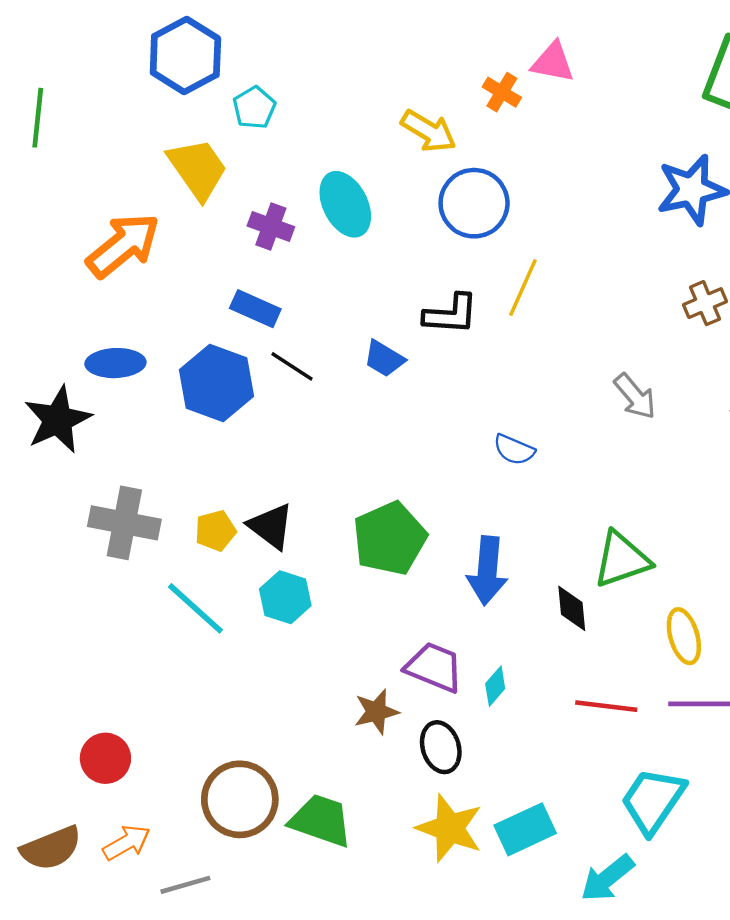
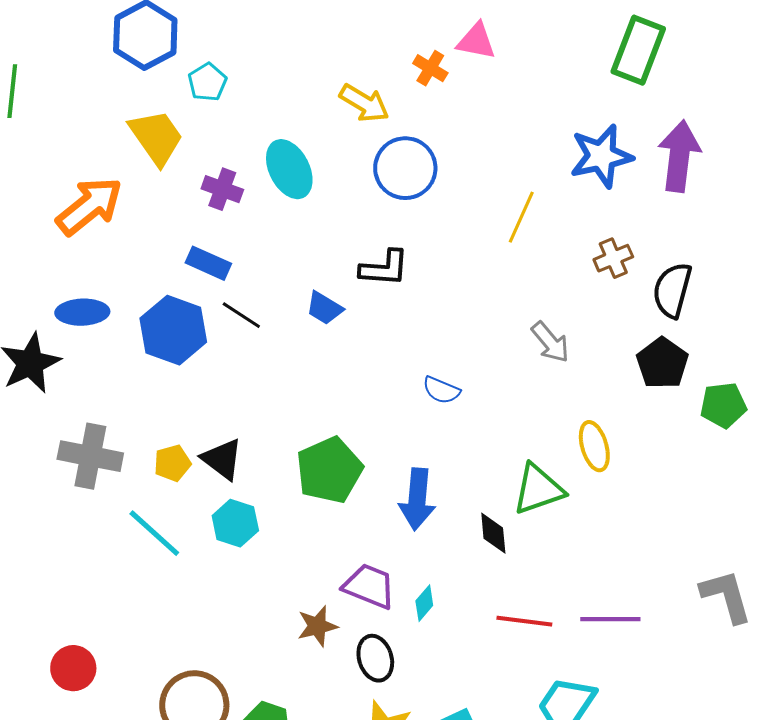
yellow line: (523, 288) -> (521, 217), moved
yellow ellipse: (684, 636) -> (594, 446), moved

